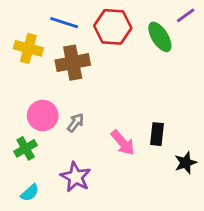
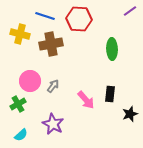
green ellipse: (160, 37) -> (112, 49), moved, turned 30

